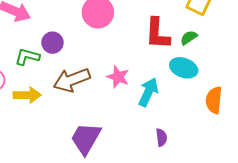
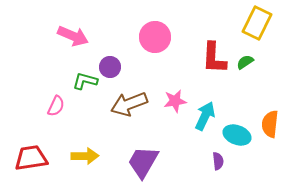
cyan ellipse: (184, 68) -> (237, 135), moved
pink star: (118, 77) -> (175, 101), turned -30
yellow arrow: (27, 95) -> (85, 156), moved

